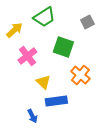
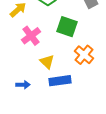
blue arrow: (32, 116) -> (23, 85), moved, turned -64

